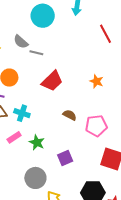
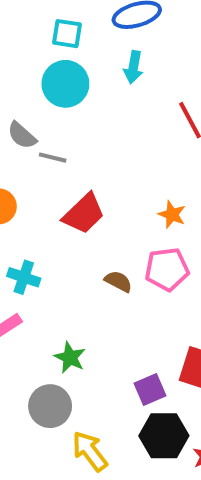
pink pentagon: (96, 126) -> (167, 269), moved
green star: (37, 142) -> (70, 358), moved
purple square: (65, 158) -> (150, 389), moved

